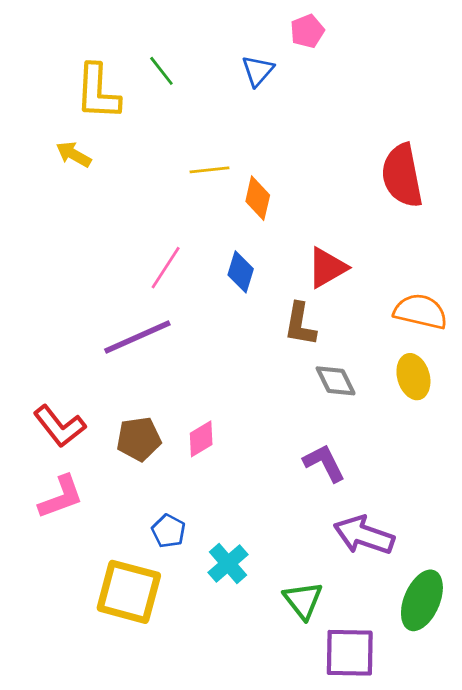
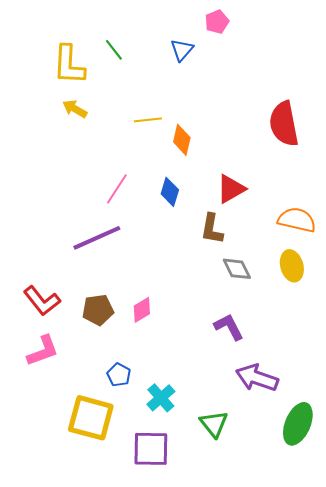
yellow arrow: (74, 154) -> (75, 109), moved
purple square: (350, 653) -> (151, 449), moved

